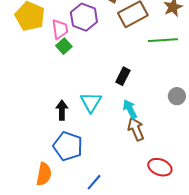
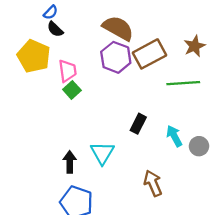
purple hexagon: (84, 17) -> (116, 57), moved
cyan arrow: (130, 109) -> (174, 136), moved

